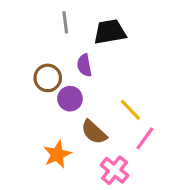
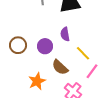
purple semicircle: (84, 65) -> (65, 34), moved
brown circle: (48, 78) -> (18, 45), moved

